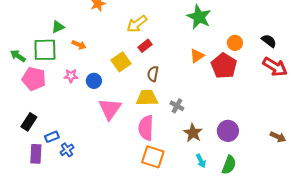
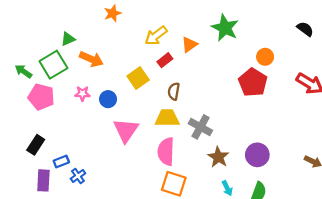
black semicircle: (269, 41) -> (305, 29), moved
orange arrow: (79, 45) -> (91, 59), size x1.5
green square: (45, 50) -> (53, 65), turned -30
orange triangle: (197, 56) -> (189, 45), moved
gray cross: (177, 106) -> (200, 127), size x1.5

